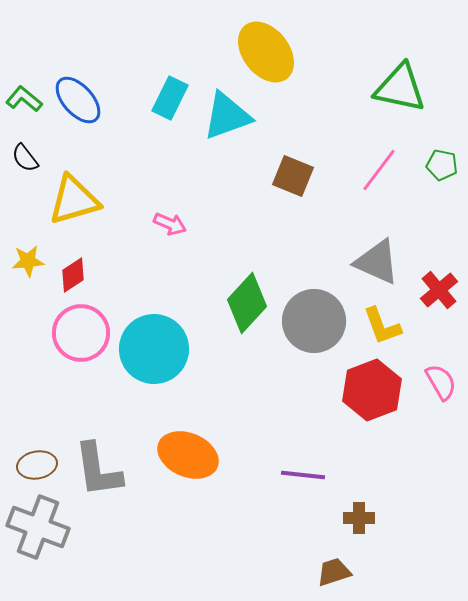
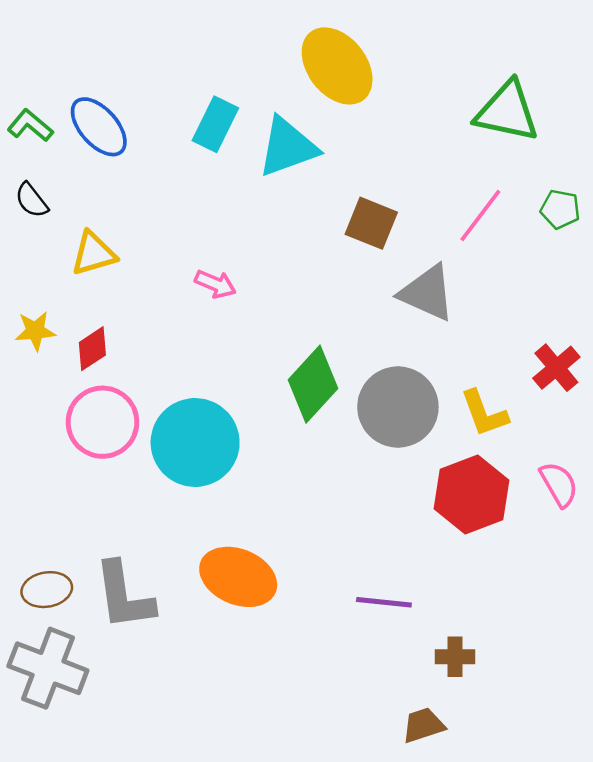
yellow triangle: (74, 200) -> (94, 254), size x0.7
gray triangle: (377, 262) -> (427, 293), moved

